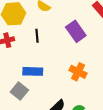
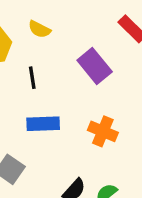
blue rectangle: (33, 71) -> (43, 124), moved

